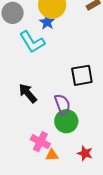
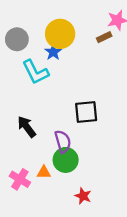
pink cross: (40, 142) -> (20, 179), moved
orange triangle: (52, 155) -> (44, 172), moved

